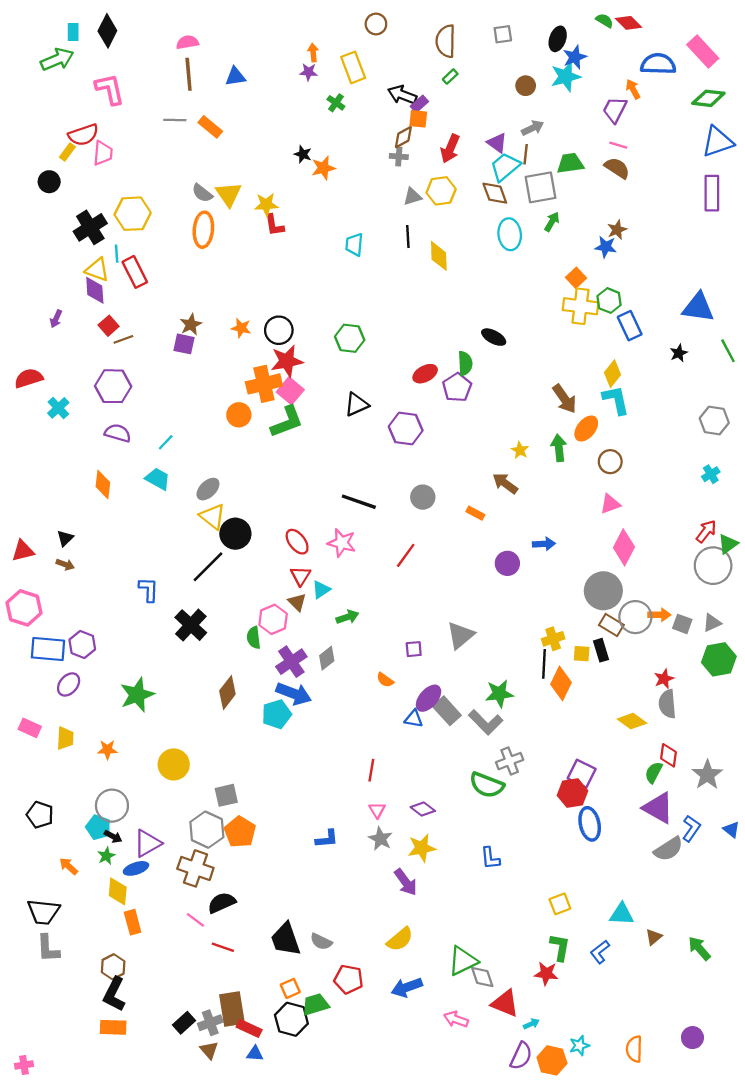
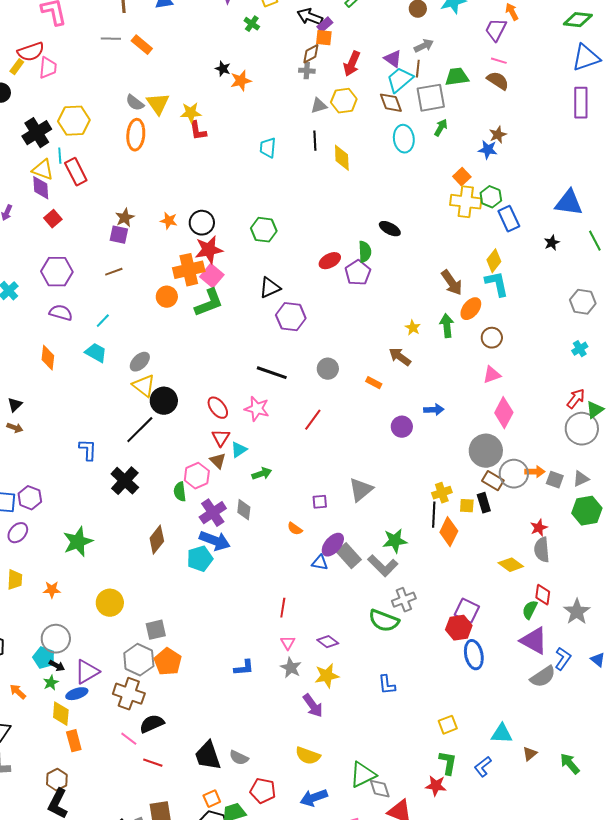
brown line: (123, 339) -> (114, 272), moved
purple hexagon: (406, 429) -> (291, 317), moved
gray diamond: (327, 658) -> (244, 510), turned -45
yellow semicircle: (400, 939) -> (308, 756), turned 60

